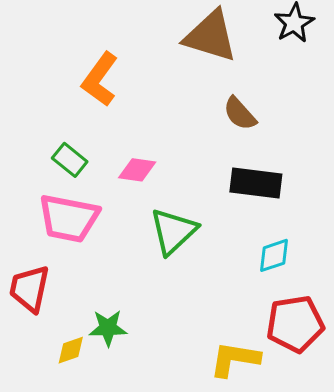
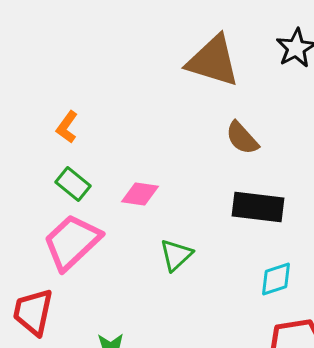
orange L-shape: (100, 79) -> (67, 127), moved, size x0.6
pink trapezoid: (69, 218) -> (72, 242), turned 126
green triangle: (173, 231) -> (176, 255), size x0.7

